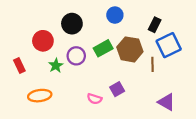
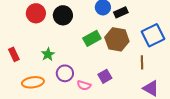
black rectangle: (155, 25) -> (121, 12), moved, turned 40
red circle: (43, 41) -> (36, 13), moved
purple circle: (76, 56) -> (65, 73), moved
brown line: (152, 64) -> (142, 62), moved

